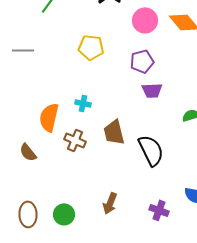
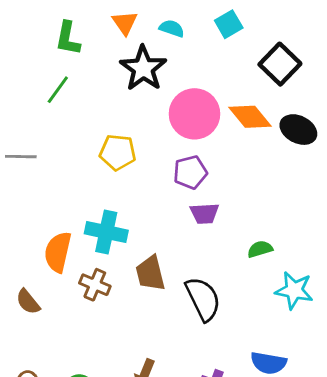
pink circle: (145, 20) -> (194, 114), size x1.4
cyan cross: (83, 103) -> (106, 232), size x1.8

